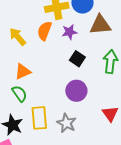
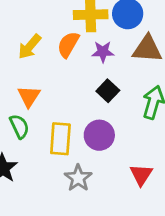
yellow arrow: (18, 37) -> (30, 47), turned -108
orange triangle: (23, 72) -> (29, 96), turned -42
yellow rectangle: (39, 118) -> (60, 139), moved

